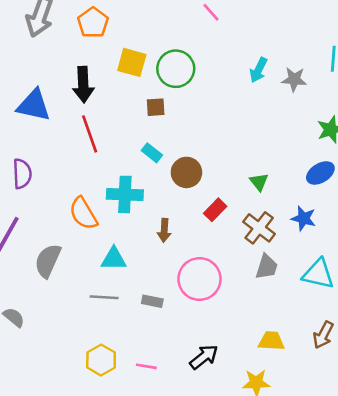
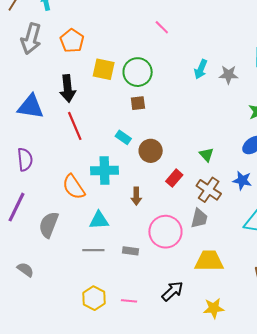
brown square: (156, 107) -> (138, 103), moved
gray trapezoid: (267, 267) -> (199, 218), moved
yellow trapezoid: (271, 341) -> (209, 261), moved, size x1.4

